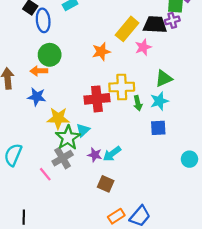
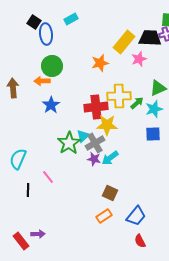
blue star: (37, 97) -> (51, 105), moved, turned 30
green arrow: (138, 103) -> (137, 103), moved, turned -120
yellow star: (58, 118) -> (107, 125), moved
gray cross: (63, 158) -> (95, 143), moved
brown square: (106, 184) -> (110, 193), moved
orange rectangle: (116, 216) -> (104, 216), moved
black line: (24, 217) -> (28, 190), moved

